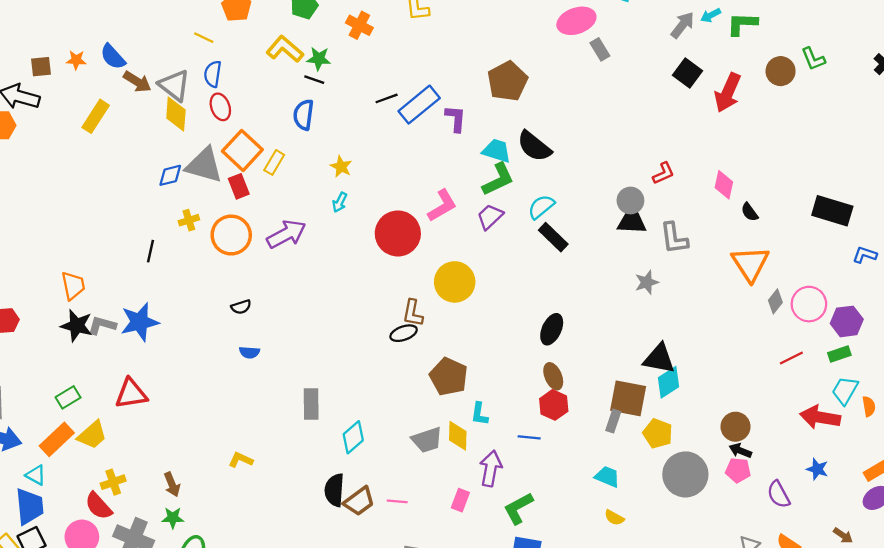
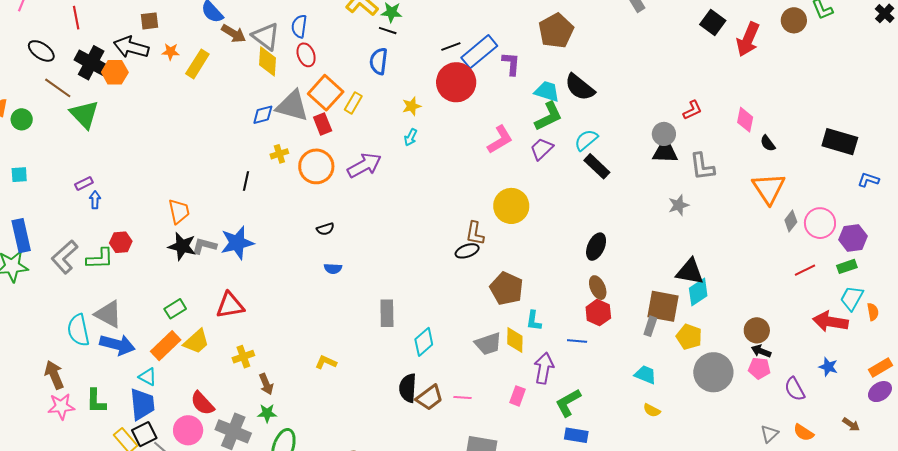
orange star: (76, 60) -> (171, 52), moved
yellow star: (341, 167) -> (412, 106), turned 30
red circle: (398, 233) -> (456, 82), moved
yellow cross: (113, 482) -> (243, 357), moved

